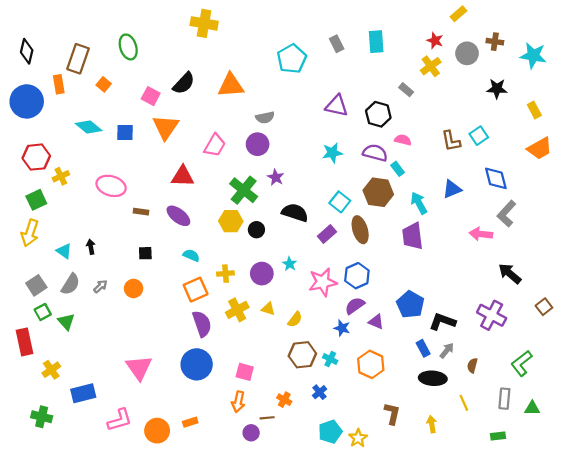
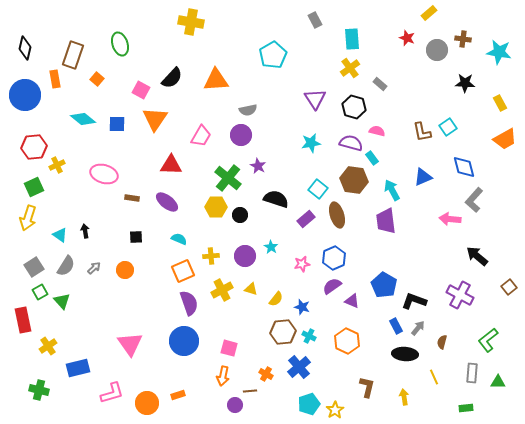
gray rectangle: (337, 44) -> (315, 20), moved
yellow cross: (431, 66) -> (350, 68), moved
purple triangle: (337, 106) -> (315, 99), turned 45
pink star: (323, 282) -> (302, 264), size x0.6
blue star: (342, 328) -> (302, 307), moved
blue cross: (320, 392) -> (299, 367), size x1.6

